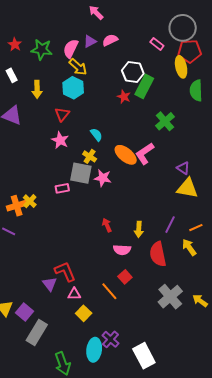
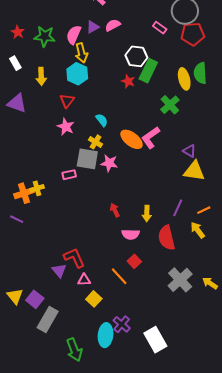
yellow arrow: (78, 67) -> (81, 53), turned 36
yellow ellipse: (181, 67) -> (184, 79), moved
yellow cross: (30, 201) -> (37, 188), turned 32

